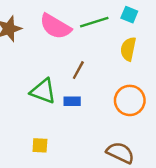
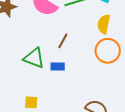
orange circle: (130, 100) -> (108, 51), moved

